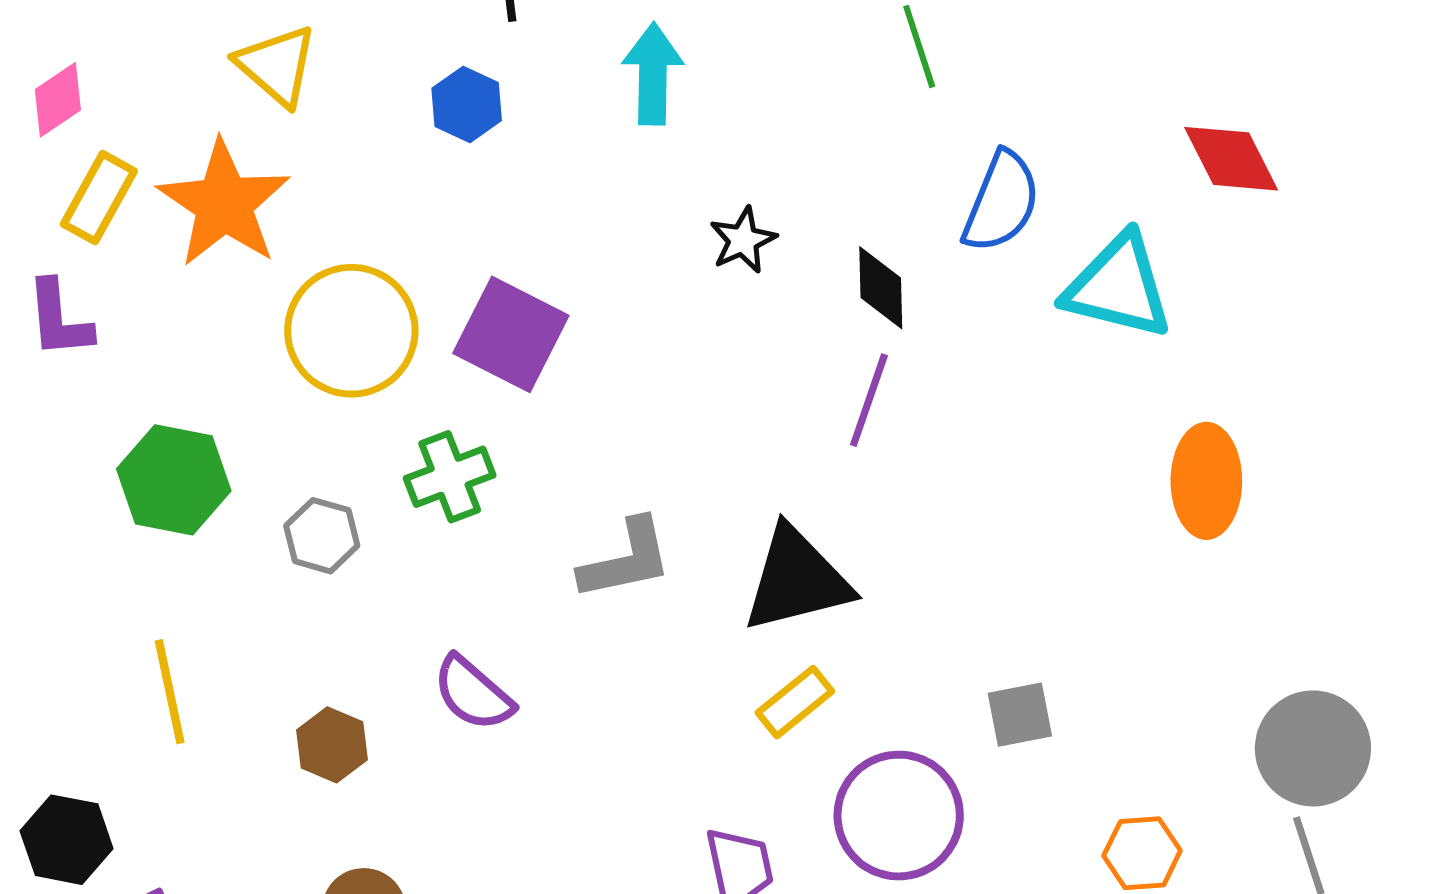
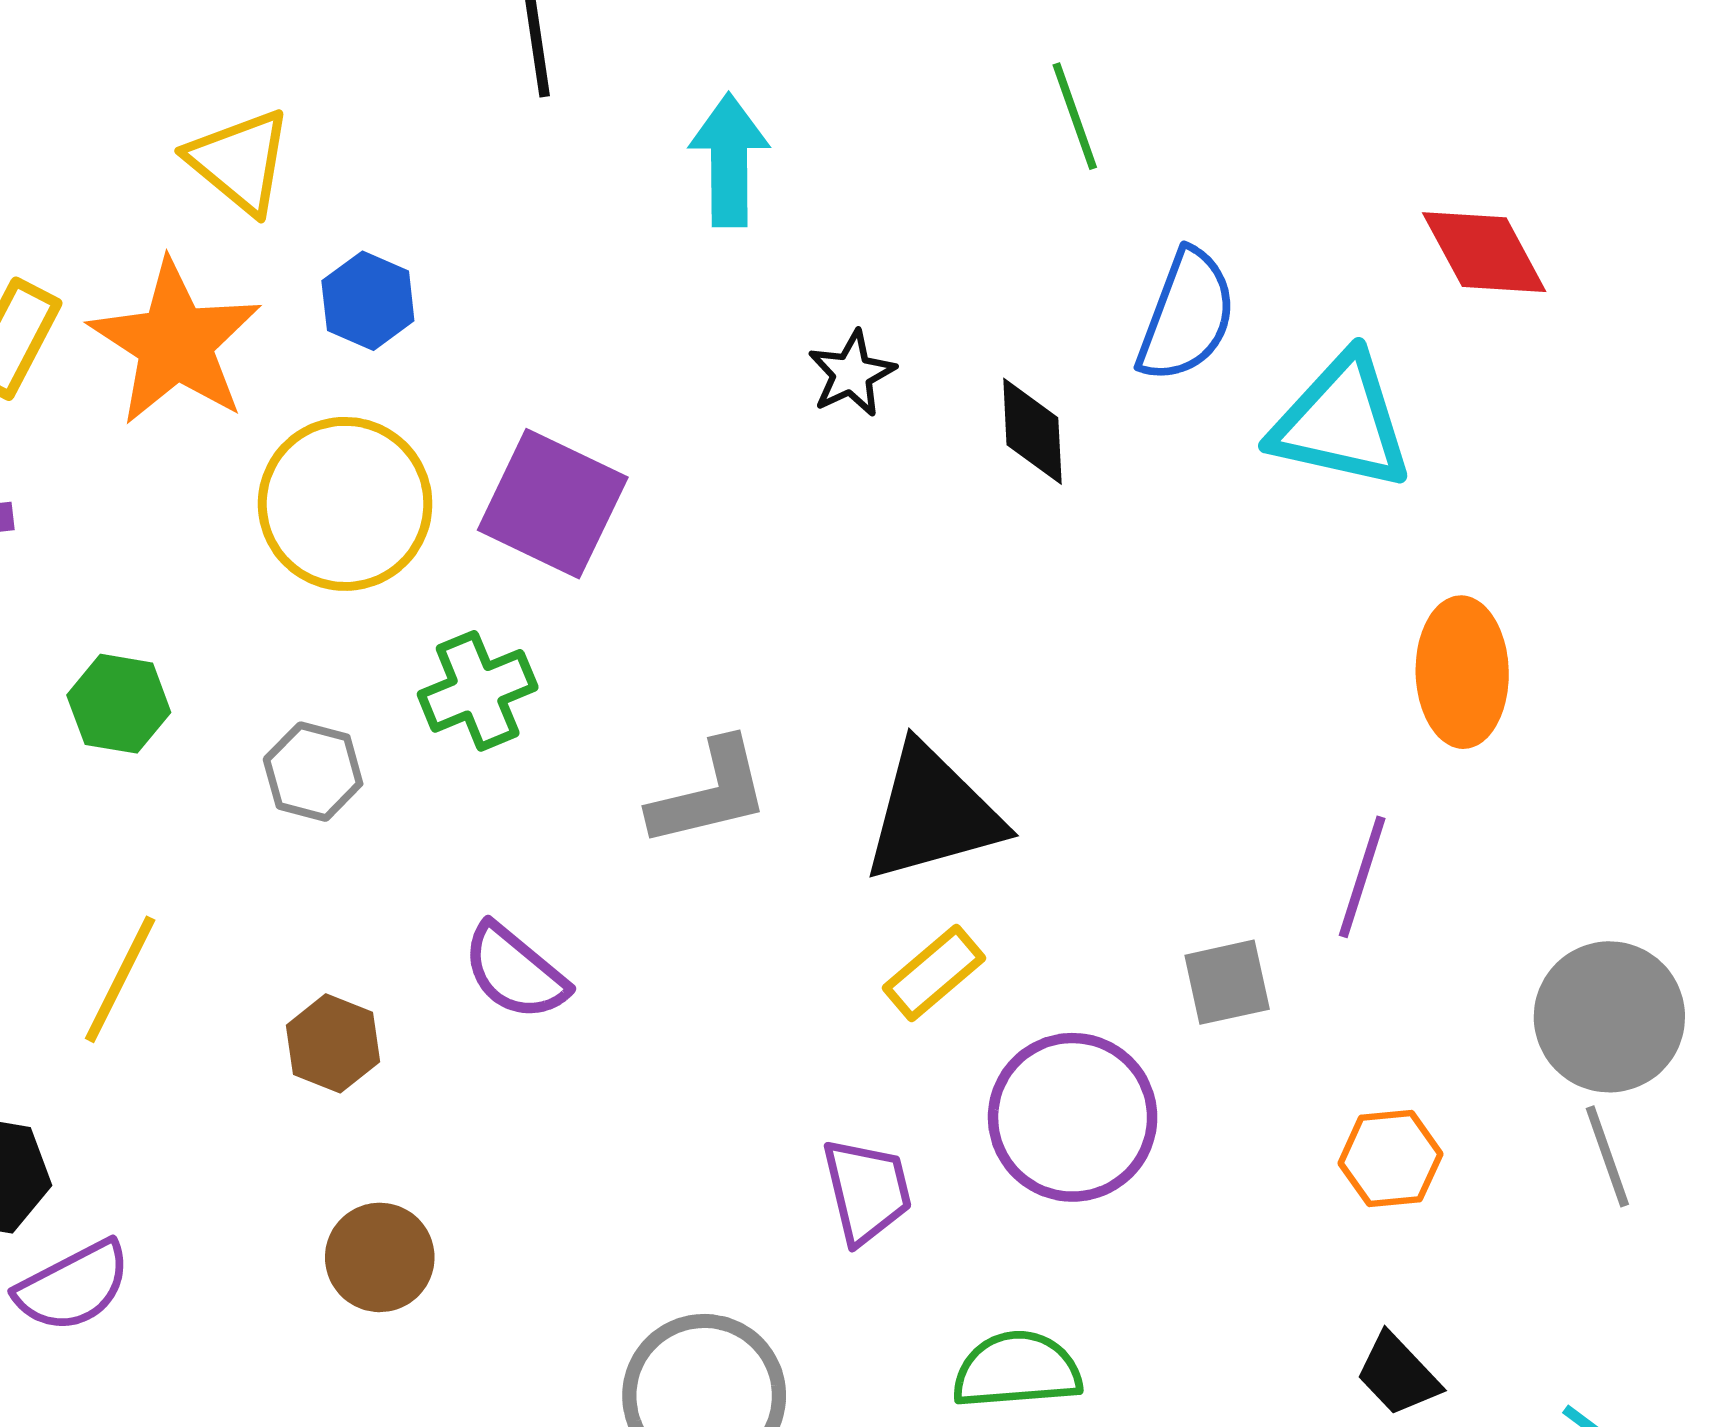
blue hexagon: (467, 104) -> (368, 301), moved
purple line: (869, 400) -> (1362, 877), moved
green hexagon: (174, 480) -> (119, 704), size x0.7
yellow line: (170, 692) -> (120, 979), turned 40

